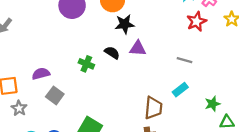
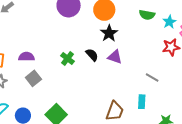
black star: (125, 24) -> (109, 33), turned 30
cyan rectangle: (180, 90) -> (142, 102), turned -64

